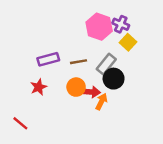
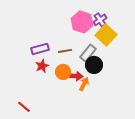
purple cross: (121, 24) -> (100, 20), turned 32
yellow square: (128, 42) -> (106, 35), size x1.5
red star: (39, 87) -> (42, 66), moved
red line: (20, 123) -> (24, 107), moved

